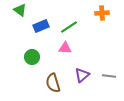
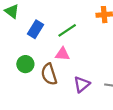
blue rectangle: (41, 26) -> (36, 29), turned -35
brown semicircle: (53, 83) -> (49, 74), moved

